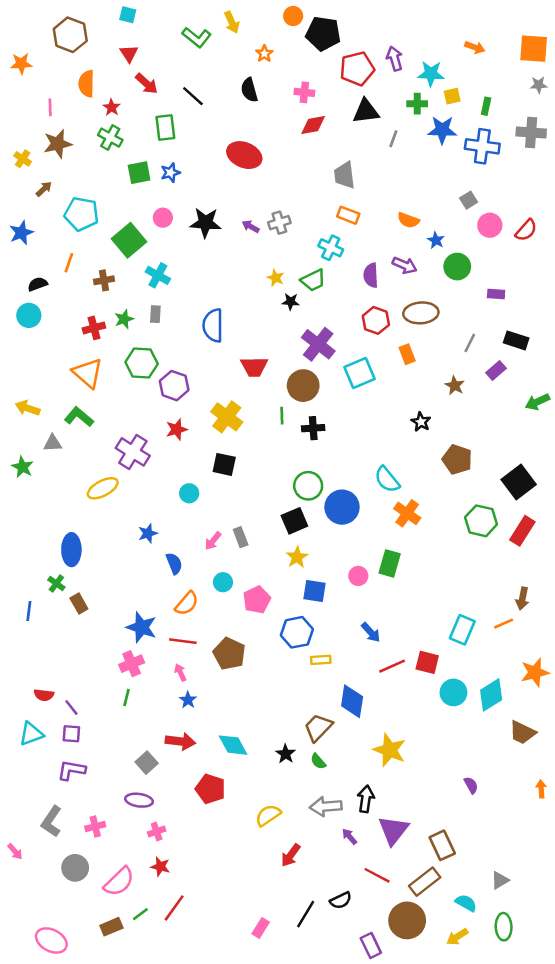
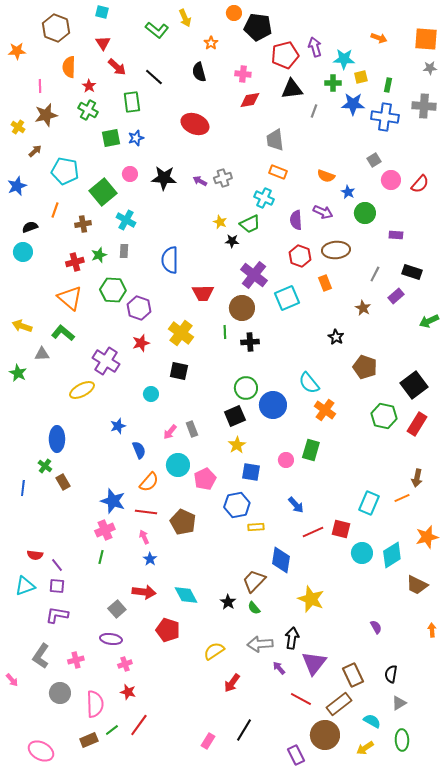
cyan circle: (223, 582) -> (178, 465), size x1.5
pink semicircle: (119, 882) -> (95, 704), turned -48
black semicircle: (341, 900) -> (391, 674), moved, turned 126

